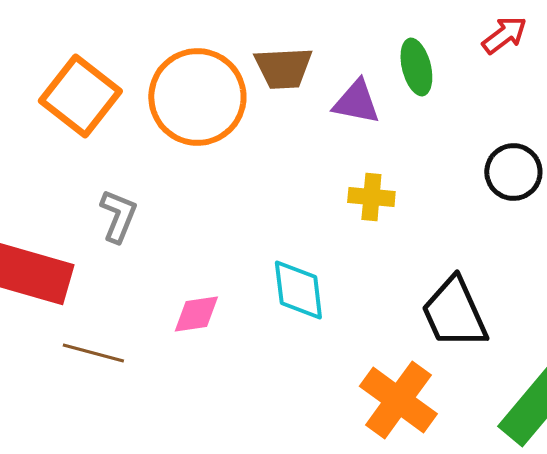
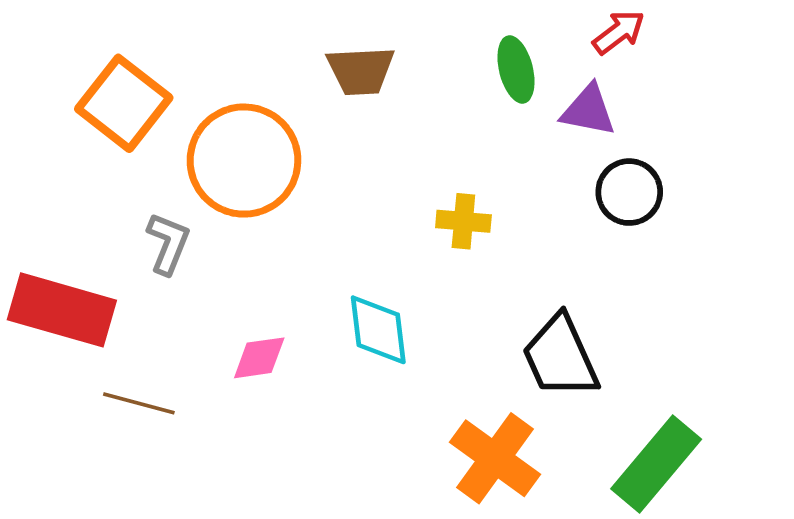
orange circle: (197, 97) -> (244, 161), moved
purple triangle: (356, 102) -> (588, 110), moved

